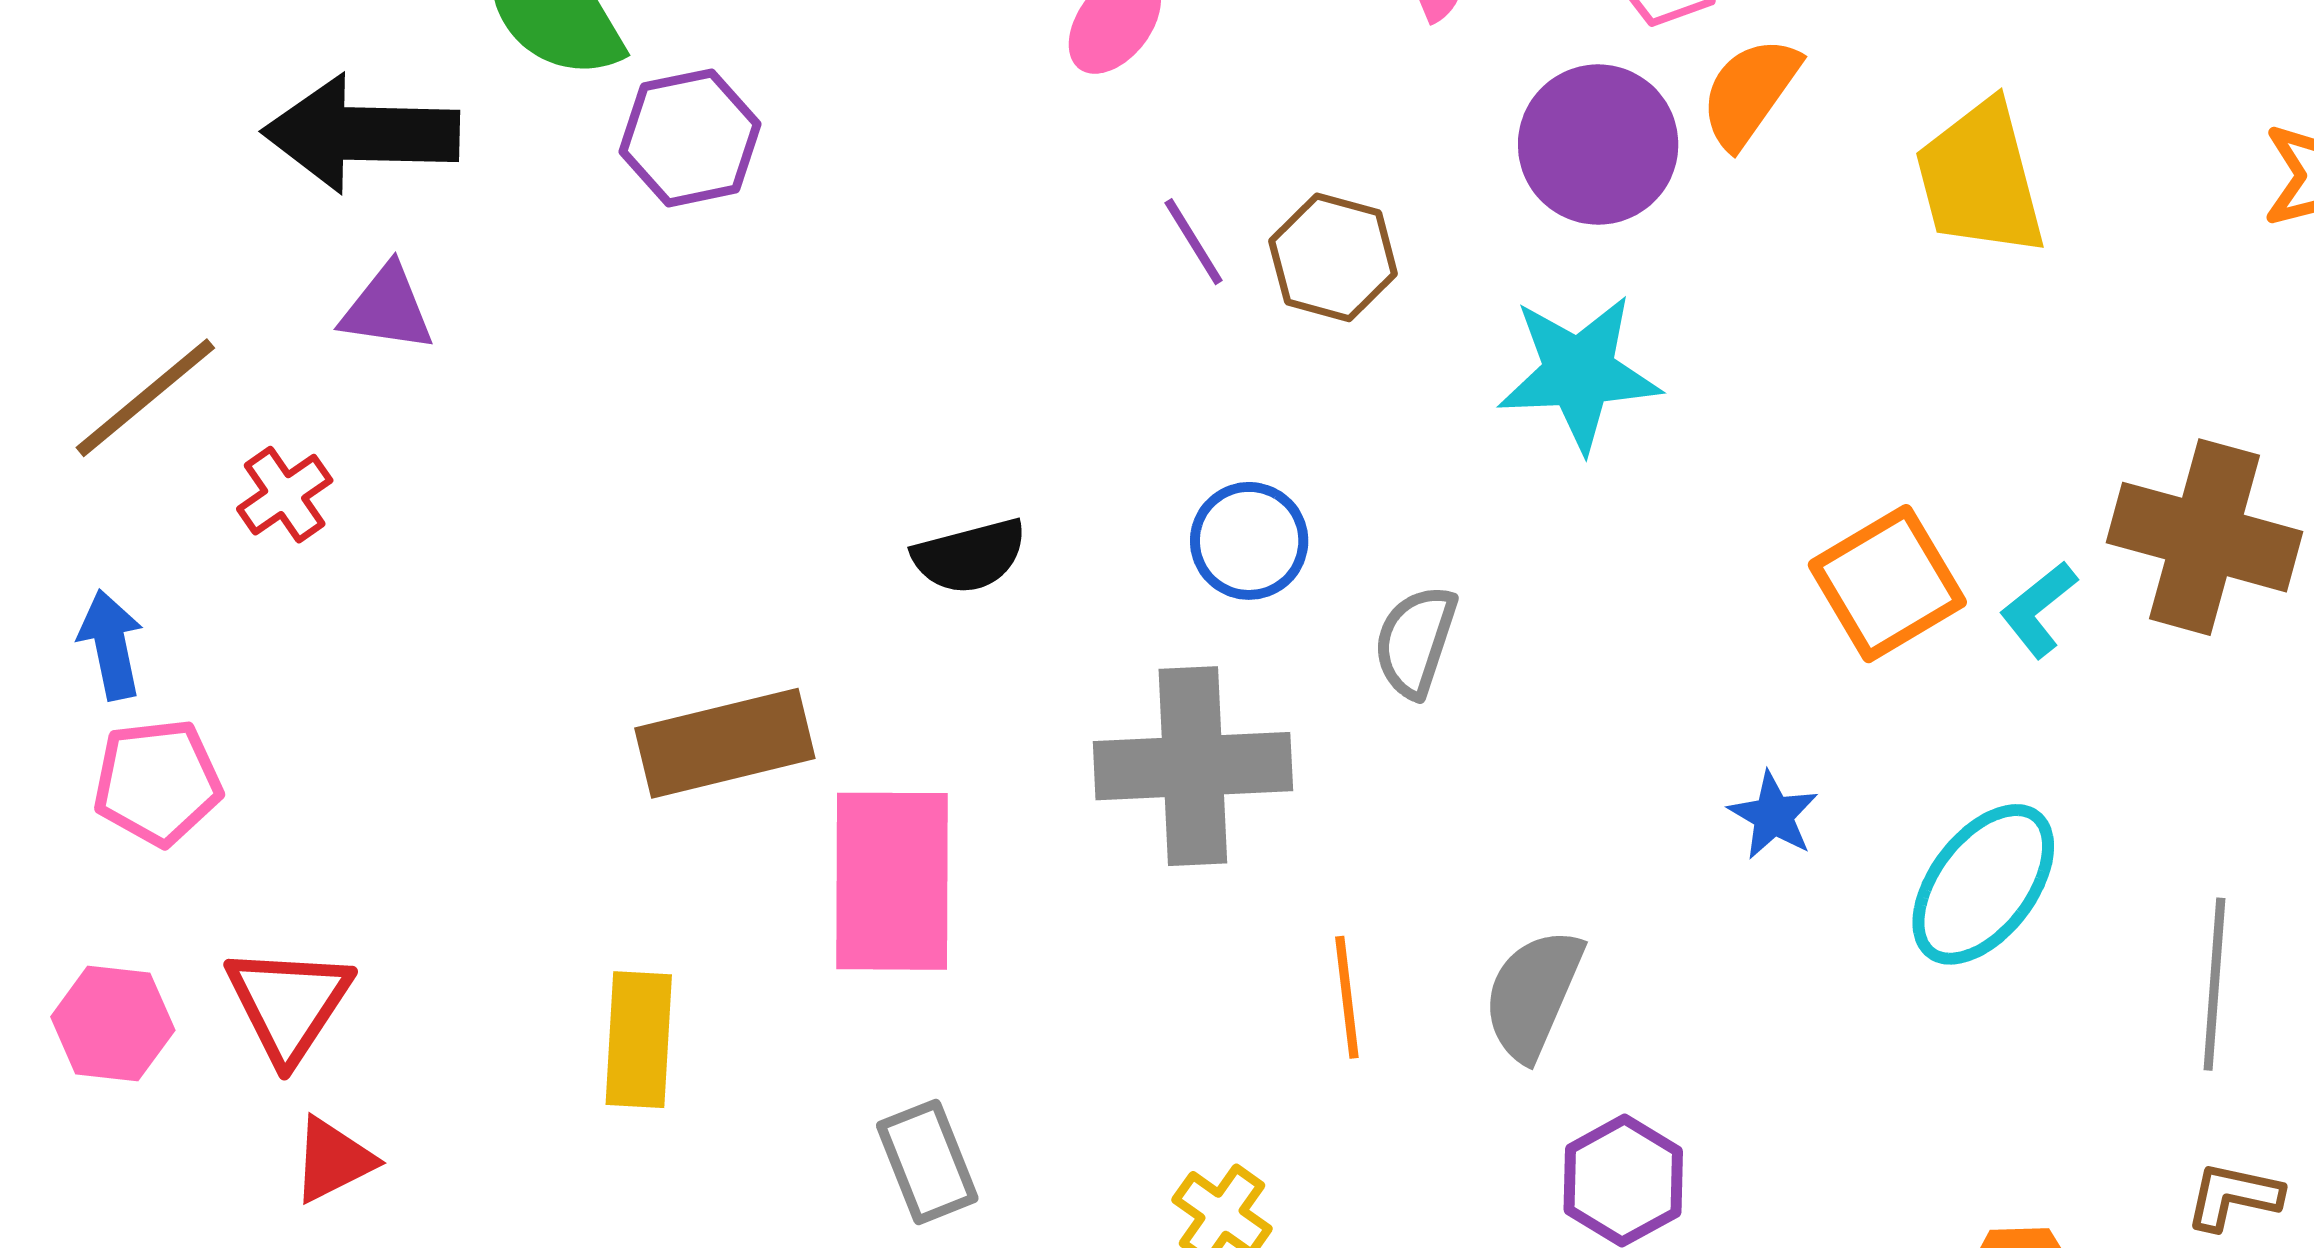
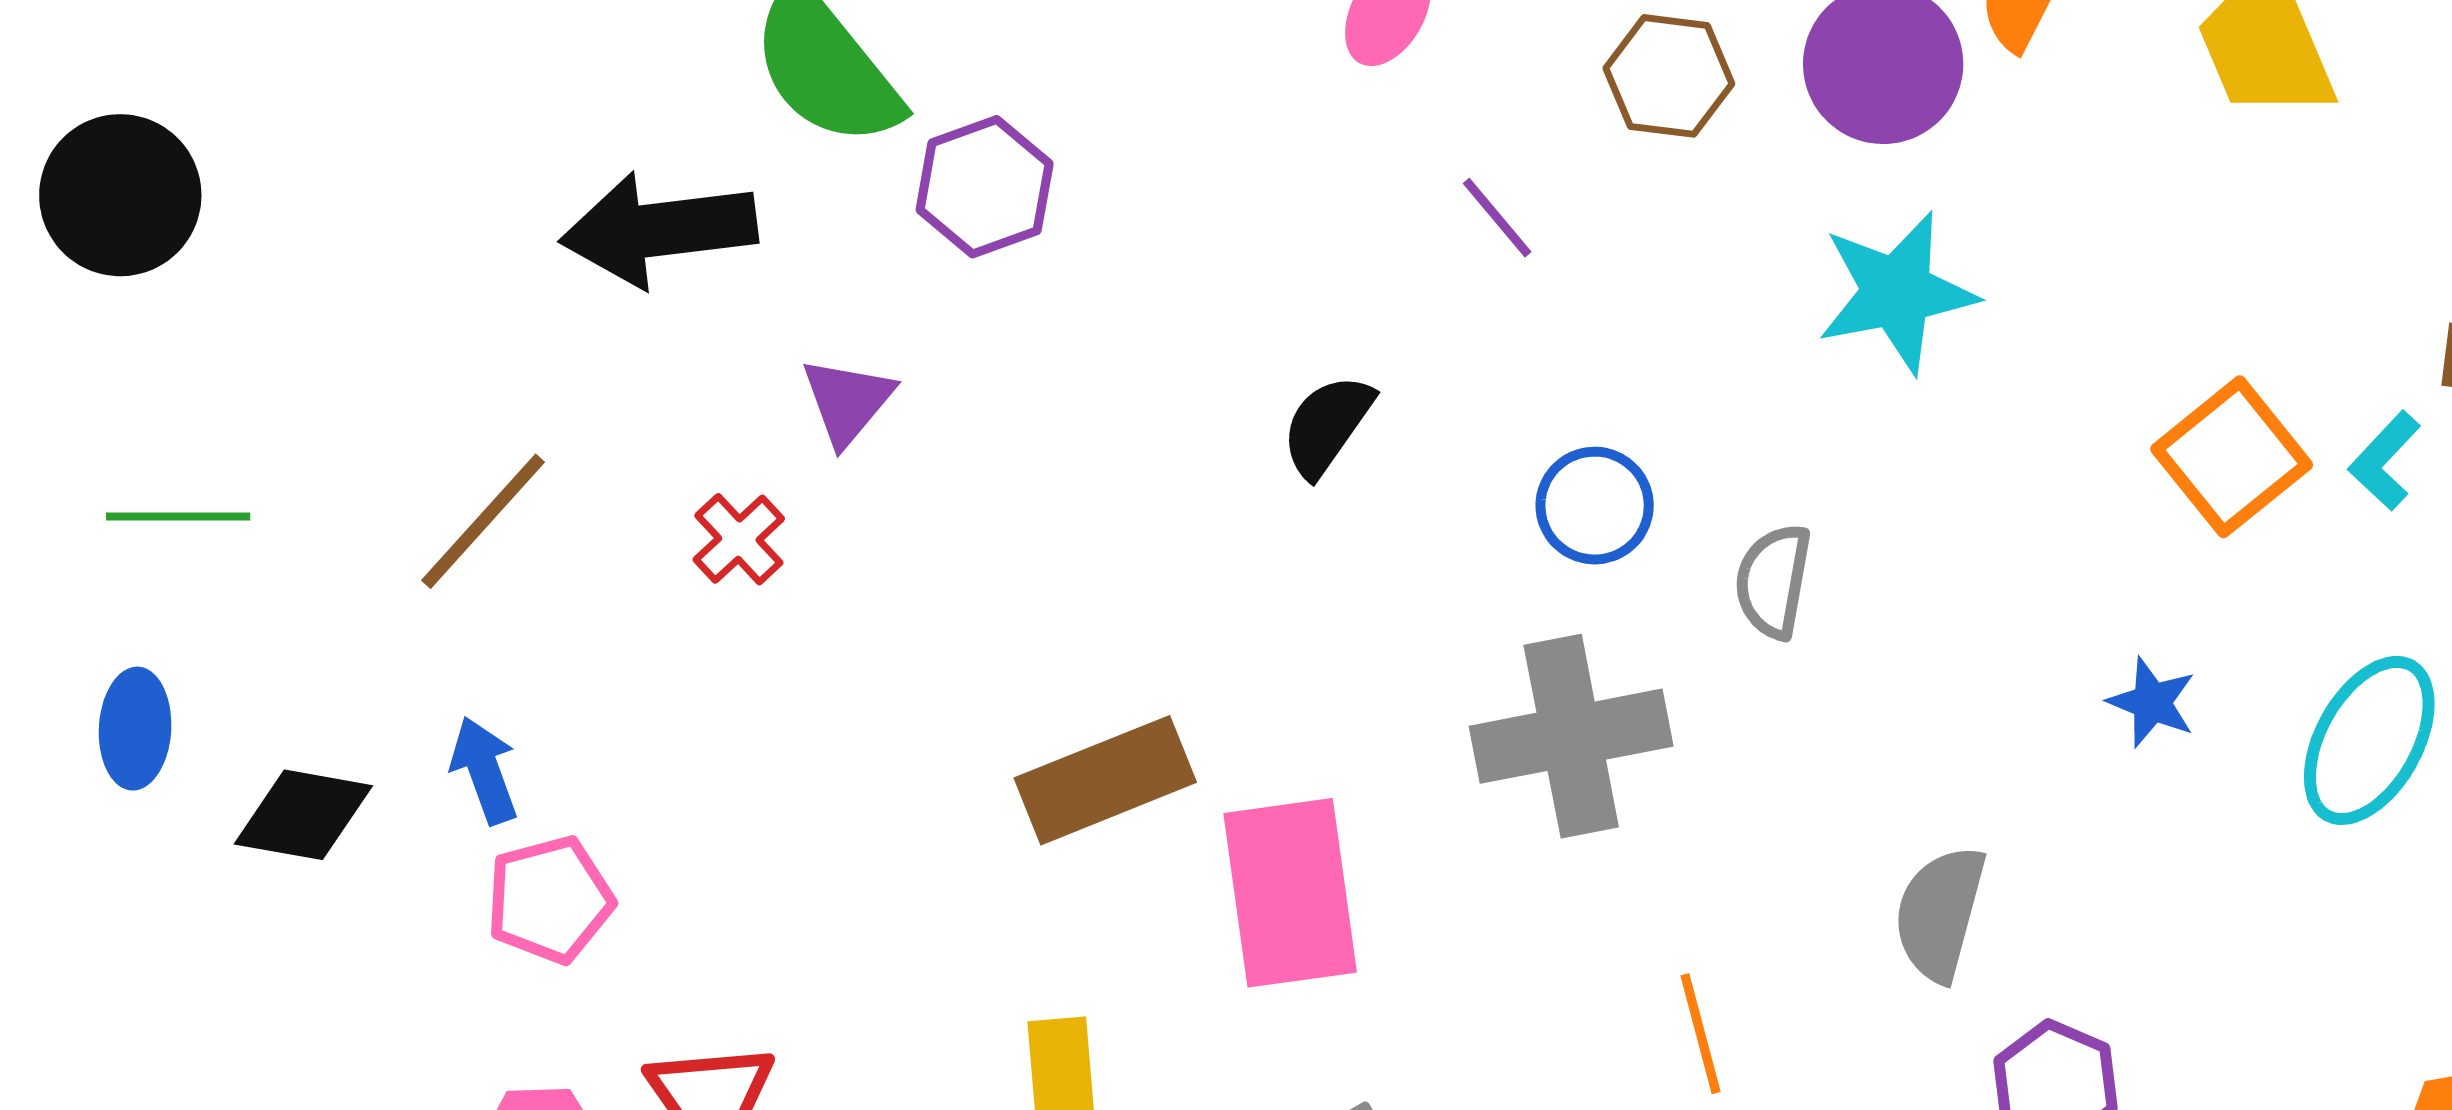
brown hexagon: (1333, 257) -> (1669, 76), moved
purple triangle: (387, 308) -> (847, 401), moved, turned -50
red cross: (285, 495) -> (739, 539), moved
black semicircle: (970, 556) -> (1327, 425), moved, turned 148
orange line: (1347, 997) -> (1700, 1034), moved

